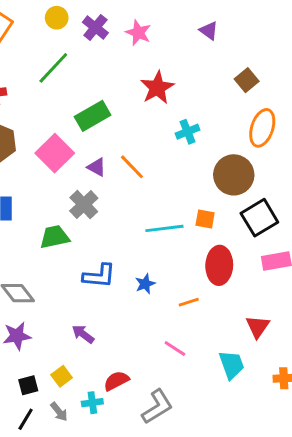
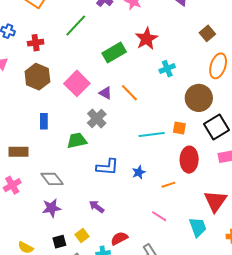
green rectangle: (93, 116) -> (114, 52), moved
red triangle: (258, 327) -> (215, 201), size x1.4

